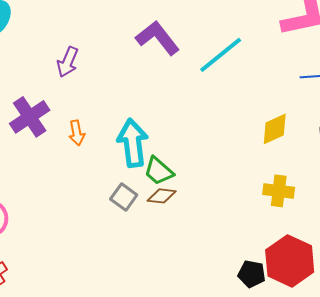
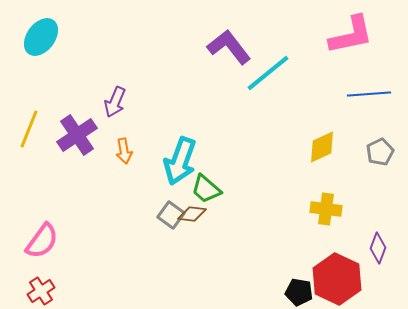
purple L-shape: (158, 38) -> (229, 47), moved
purple arrow: (68, 62) -> (115, 102), moved
cyan arrow: (133, 143) -> (180, 161), turned -153
brown diamond: (162, 196) -> (192, 214), moved

